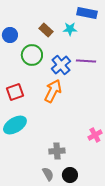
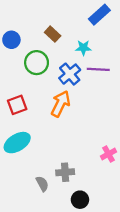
blue rectangle: (87, 13) -> (99, 15), turned -54
cyan star: (70, 29) -> (83, 48), moved
gray semicircle: (48, 174) -> (42, 184), moved

